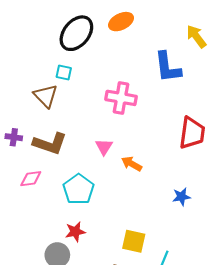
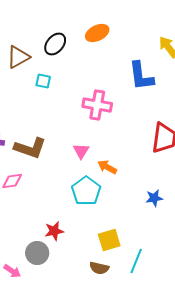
black ellipse: (76, 33) -> (55, 44), size x0.7
brown triangle: (46, 96) -> (18, 57), moved, turned 45
cyan pentagon: (79, 189) -> (86, 191), moved
yellow square: (134, 241) -> (109, 240), turned -30

